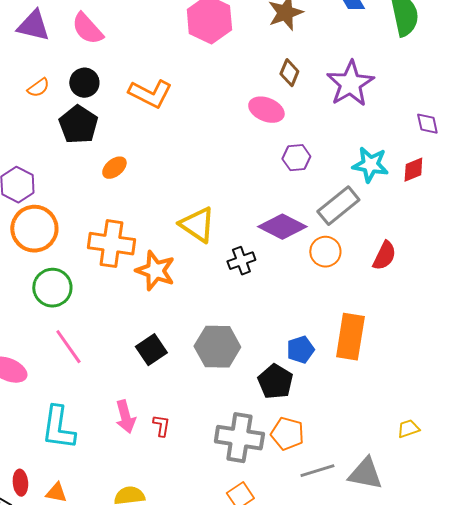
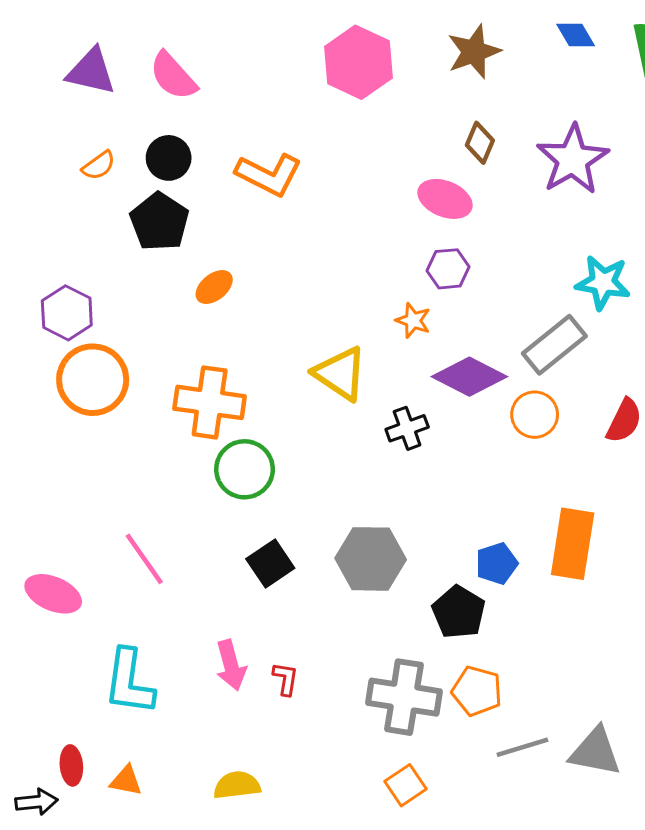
purple hexagon: (296, 158) -> (448, 269), moved
orange star: (155, 271) -> (413, 320), moved, size x0.6
green circle: (52, 288) -> (245, 469), moved

